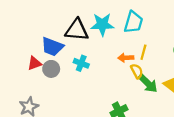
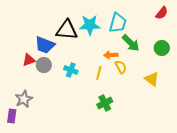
yellow line: (143, 52) -> (99, 73), moved
cyan cross: (81, 63) -> (71, 70), moved
green arrow: (148, 83) -> (131, 43), moved

